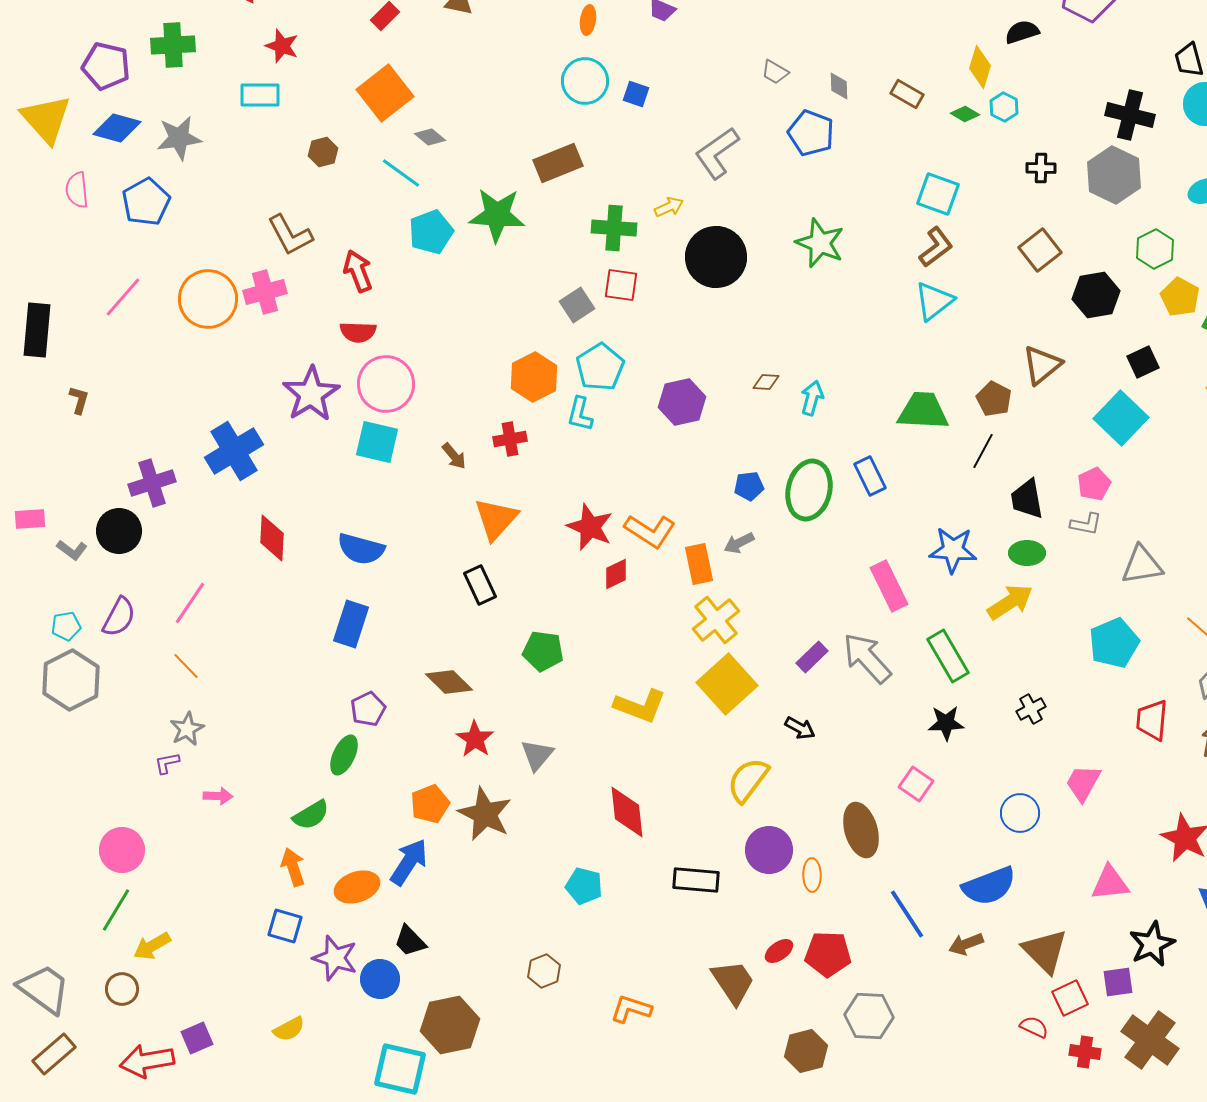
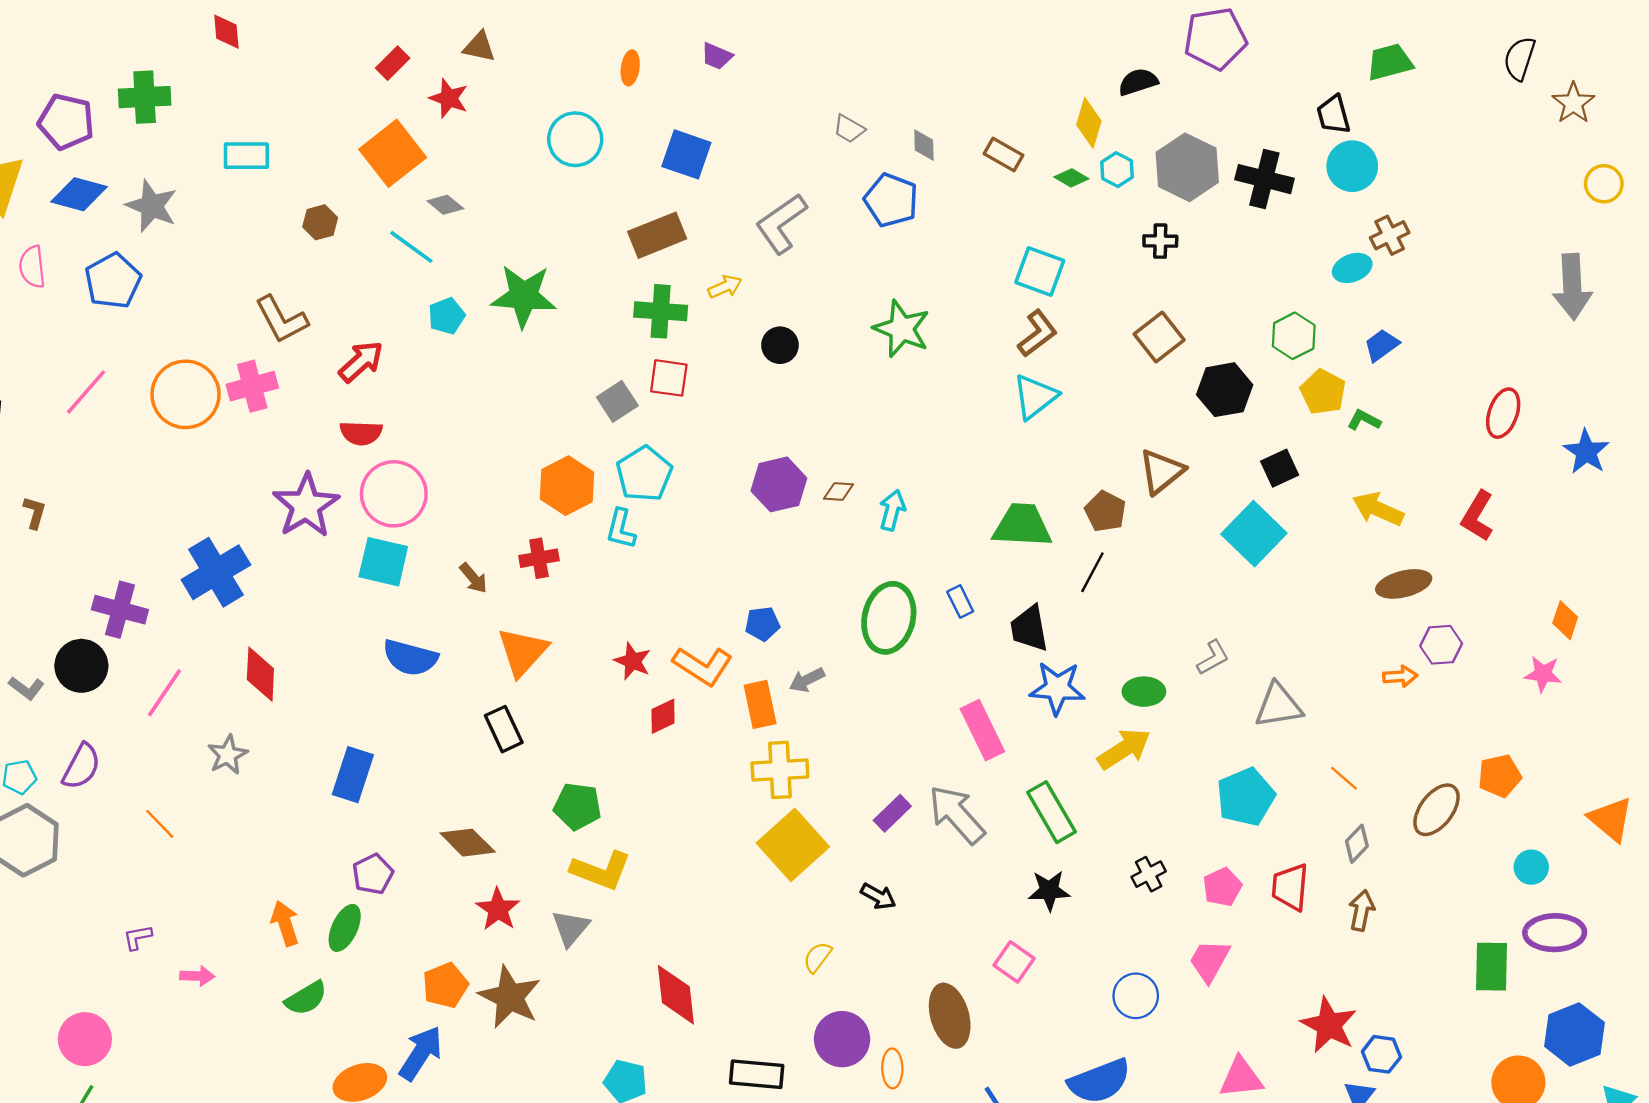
red star: (282, 46) -> (449, 98), moved
cyan circle: (585, 81) -> (575, 139), moved
blue square: (636, 94) -> (686, 154), size x1.6
gray star: (179, 138) -> (152, 206), turned 30
brown rectangle: (558, 163) -> (657, 235), moved
gray hexagon: (1114, 175) -> (1187, 167), moved
cyan pentagon: (431, 232) -> (446, 316), size x0.7
black circle: (716, 257) -> (780, 345), size x0.5
red arrow: (358, 271) -> (361, 362), turned 69
purple hexagon: (682, 402) -> (779, 484), moved
blue rectangle: (870, 476) -> (960, 601), size x0.7
purple cross: (152, 483) -> (120, 610), turned 33
pink pentagon: (1094, 484) -> (1222, 887), moved
blue pentagon: (749, 486) -> (762, 624), moved
black trapezoid: (1027, 499) -> (1029, 628), moved
gray L-shape: (1086, 524) -> (1213, 658), turned -40
red star: (590, 527) -> (633, 661), size x0.7
blue semicircle: (361, 549) -> (410, 658), moved
pink line: (190, 603) -> (164, 693), moved
yellow cross: (716, 620) -> (780, 770), turned 36
yellow L-shape: (640, 706) -> (601, 871), moved
gray star: (187, 729) -> (228, 755), moved
yellow semicircle: (748, 780) -> (817, 957), size x0.6
orange arrow: (293, 867) -> (285, 923), moved

